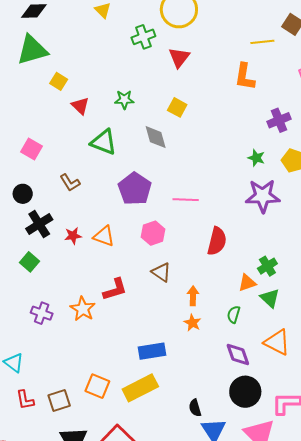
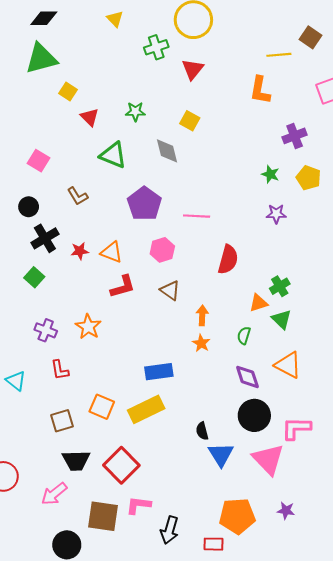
purple star: (263, 196) -> (276, 214), size x0.6
red L-shape: (115, 289) -> (123, 287), moved
red L-shape: (25, 400) -> (60, 370), moved

